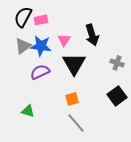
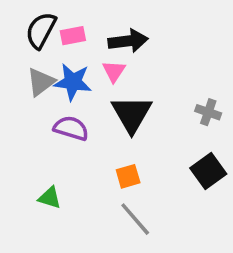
black arrow: (92, 35) -> (128, 41), moved, turned -80
purple semicircle: (40, 72) -> (71, 128), turned 42

